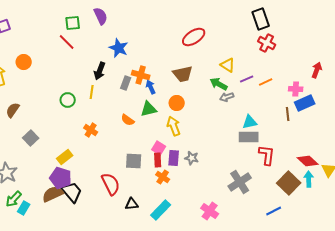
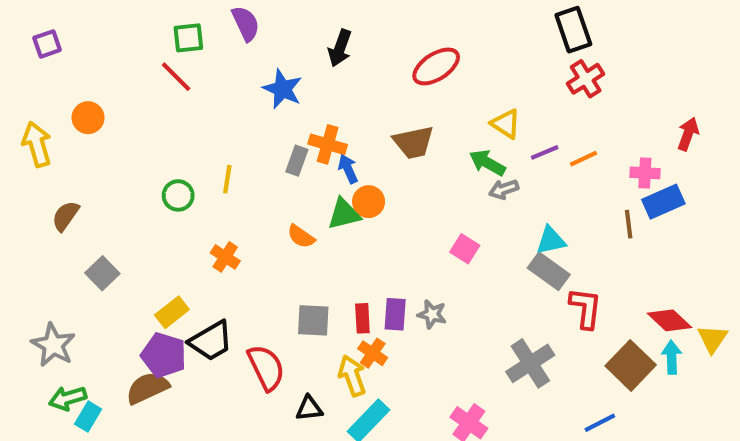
red cross: (267, 43) -> (586, 79), turned 30
black arrow: (100, 71) -> (340, 48), moved
orange circle: (177, 103) -> (369, 202), moved
yellow arrow: (174, 126) -> (352, 376), moved
gray rectangle: (249, 137) -> (549, 271), turned 36
pink square: (159, 148) -> (465, 249), moved
black trapezoid: (72, 192) -> (211, 341), moved, turned 100
green arrow: (14, 199) -> (68, 398), turned 30

